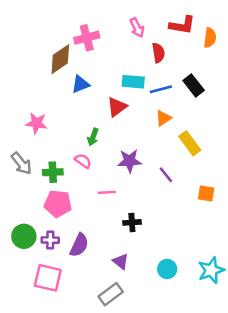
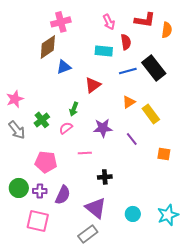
pink cross: (87, 38) -> (61, 22), moved
cyan rectangle: (133, 82) -> (104, 51), moved
black rectangle: (194, 85) -> (154, 68), size x1.4
orange triangle: (163, 118) -> (129, 102), moved
pink star: (36, 123) -> (15, 99), moved, turned -30
pink semicircle: (83, 161) -> (66, 128), turned -72
green cross: (53, 172) -> (42, 120), moved, turned -35
purple triangle: (121, 261) -> (96, 208), size x1.6

